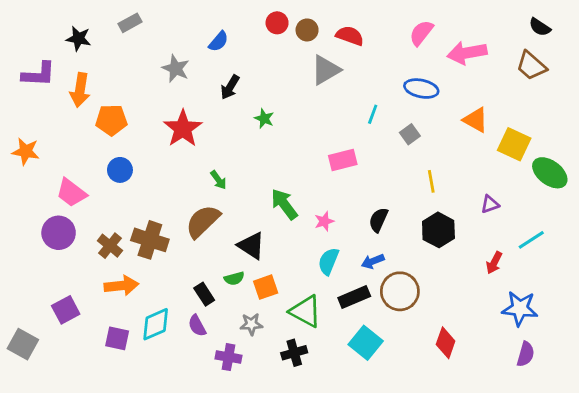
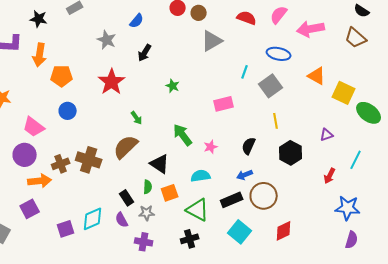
red semicircle: (350, 36) -> (247, 18), moved
green star: (264, 119) -> (173, 86), moved
gray square: (410, 134) -> (271, 86), size x1.6
yellow line: (431, 181) -> (276, 121), moved
cyan line: (531, 240) -> (356, 160), turned -30
brown cross: (110, 246) -> (61, 164), turned 30
cyan semicircle: (328, 261) -> (201, 176), moved, turned 60
green semicircle: (234, 278) -> (148, 187), turned -72
orange arrow: (121, 286) -> (40, 181), moved
gray star: (251, 324) -> (147, 213), moved
purple square: (117, 338) -> (66, 229), turned -30
red diamond: (446, 343) -> (284, 231), moved, turned 45

